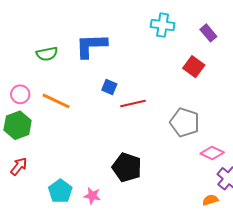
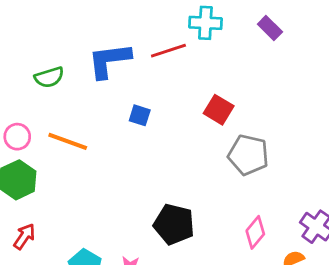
red square: (194, 67) -> (219, 110), moved
red line: (133, 103) -> (168, 51), moved
pink diamond: (212, 153) -> (255, 232), moved, turned -70

